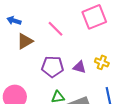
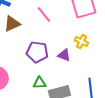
yellow cross: (102, 62) -> (82, 41), moved

